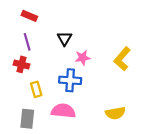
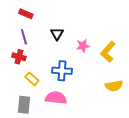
pink star: (83, 58) -> (83, 46), moved
yellow rectangle: (36, 89) -> (32, 79), turned -32
yellow semicircle: (115, 113) -> (114, 86), moved

